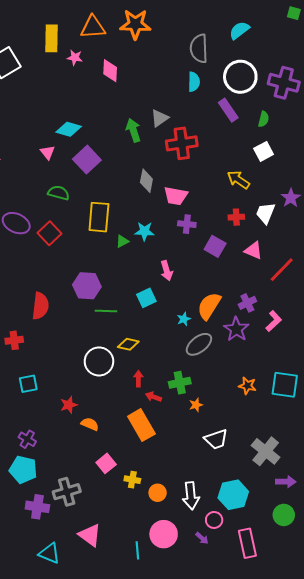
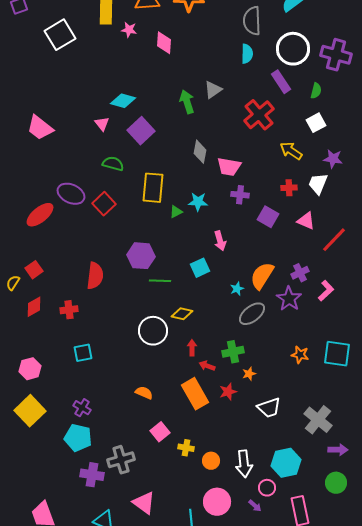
red cross: (182, 143) -> (259, 115), moved, turned -32
purple star: (291, 198) -> (333, 159), moved, turned -30
red star: (69, 405) -> (228, 392), moved

